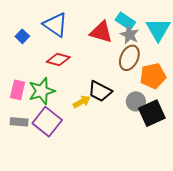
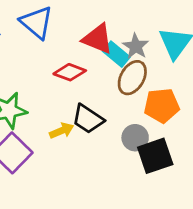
cyan rectangle: (125, 21) -> (116, 54), moved
red diamond: (58, 60) -> (70, 72), moved

